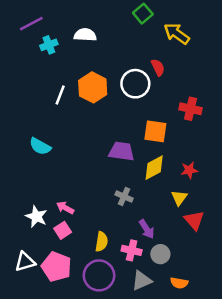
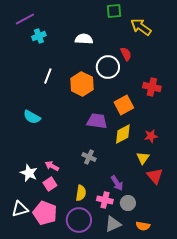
green square: (143, 14) -> (114, 11), turned 35
white semicircle: (85, 35) -> (84, 39), moved
orange hexagon: (93, 87) -> (82, 84), moved
orange square: (155, 131) -> (124, 105), turned -36
gray cross: (124, 196) -> (89, 157), moved

